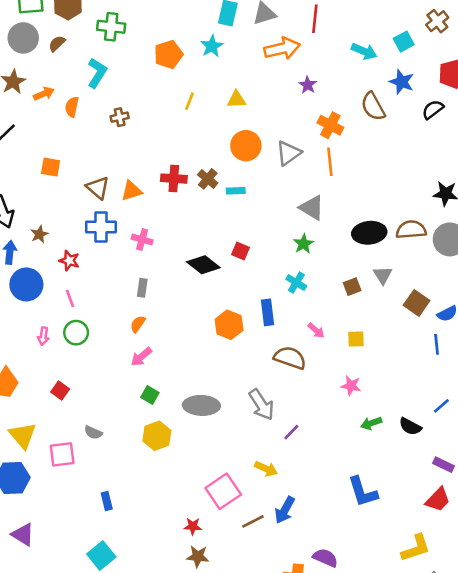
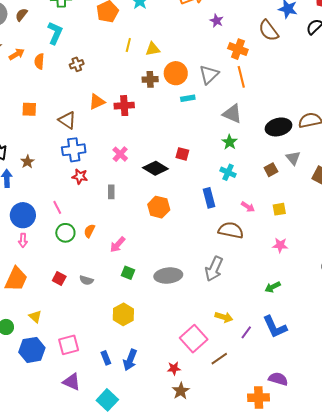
yellow triangle: (237, 100) -> (153, 49), moved
brown cross: (208, 179) -> (150, 79), moved, turned -35
orange triangle: (132, 191) -> (97, 102), moved
cyan rectangle: (236, 191) -> (188, 98), moved
pink cross: (142, 239) -> (120, 154), moved, turned 35
red star: (69, 261) -> (80, 176), moved
blue circle: (26, 284) -> (23, 215), moved
orange semicircle: (138, 324) -> (89, 231), moved
orange hexagon: (229, 325) -> (159, 207), moved
pink arrow: (43, 336) -> (23, 240), moved
gray arrow: (261, 405) -> (214, 269), turned 65
green arrow: (371, 423) -> (273, 287), moved
purple line: (291, 432) -> (246, 332), moved
gray semicircle: (93, 433) -> (86, 280), moved
yellow triangle: (23, 435) -> (35, 317), size x0.6
yellow hexagon: (157, 436) -> (123, 314), moved
pink square: (62, 454) -> (69, 345), moved
blue L-shape: (363, 492) -> (275, 327), moved
blue arrow: (285, 510) -> (130, 360), moved
purple triangle: (23, 535) -> (72, 382), moved
brown star: (198, 556) -> (181, 391), turned -30

